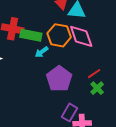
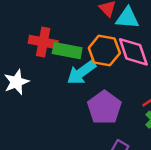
cyan arrow: (42, 52) -> (81, 72), size x1.6

